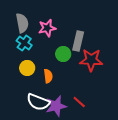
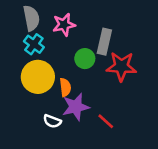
yellow circle: (27, 68) -> (38, 77), size x1.6
white semicircle: (38, 102) -> (52, 121), size x0.6
purple star: (56, 106) -> (76, 107), moved

